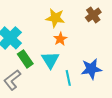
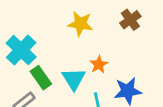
orange star: (60, 39) -> (99, 65), moved

